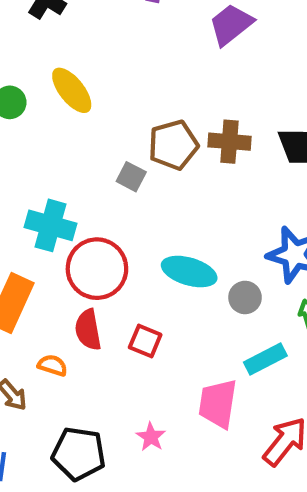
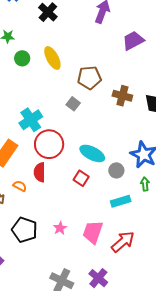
brown pentagon: (173, 145) -> (89, 78), moved
cyan cross: (50, 225) -> (31, 120), turned 30
red square: (145, 341) -> (81, 178), moved
pink trapezoid: (218, 404) -> (93, 232), moved

